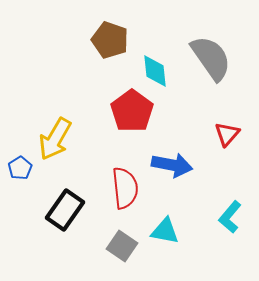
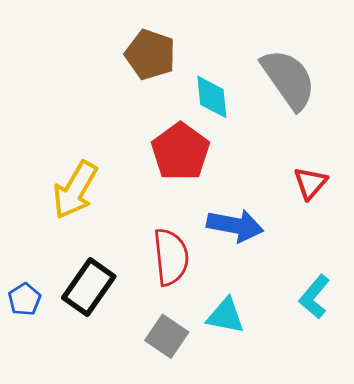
blue pentagon: (20, 168) -> (25, 299), moved

